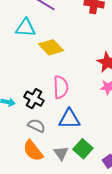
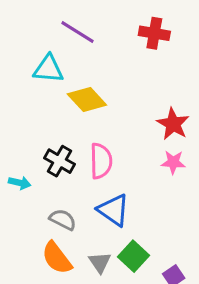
black cross: (34, 99) -> (59, 161), moved
blue triangle: (69, 119) -> (113, 210), turned 35

